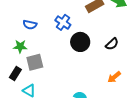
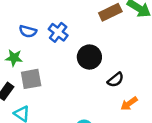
blue cross: (63, 22) -> (58, 32), moved
black semicircle: (112, 44) -> (115, 80), moved

